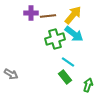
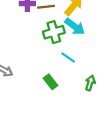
green rectangle: (65, 77) -> (51, 82), moved

